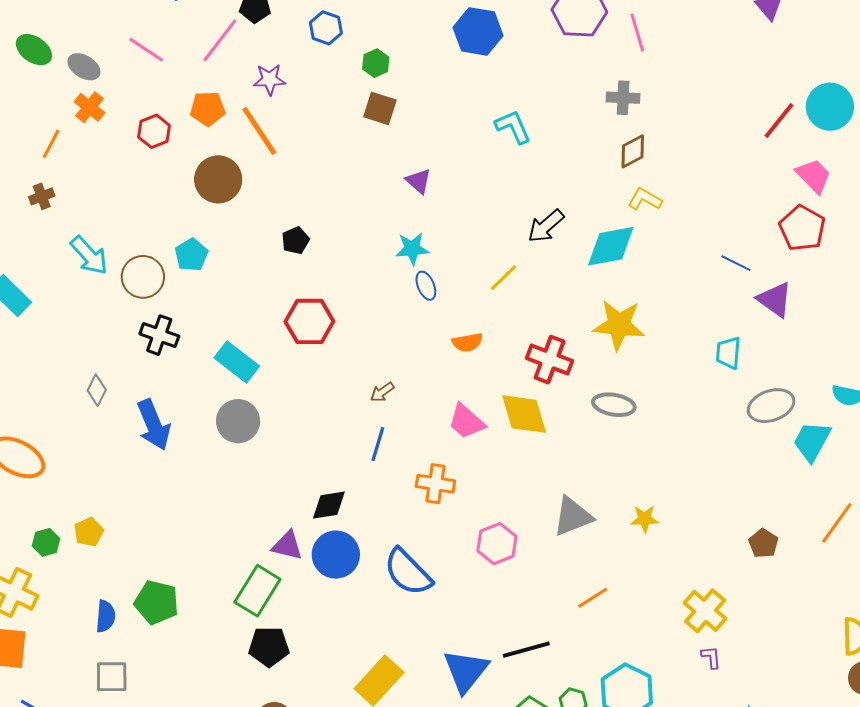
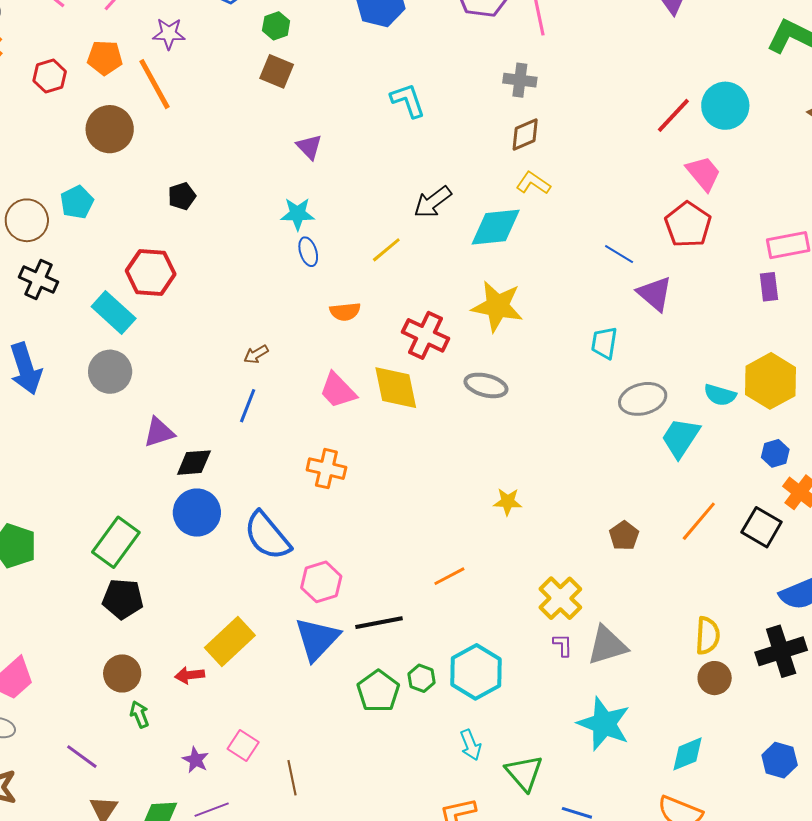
red hexagon: (309, 321) -> (151, 272), moved
orange cross: (435, 484) -> (326, 469), moved
gray triangle: (573, 516) -> (607, 645), moved
pink hexagon: (497, 544) -> (321, 582), moved
purple triangle: (287, 545) -> (159, 432), moved, turned -36

